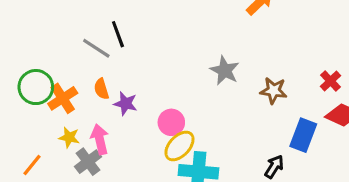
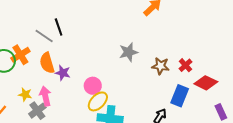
gray star: (225, 71) -> (128, 52), turned 30
red cross: (331, 81) -> (186, 65), moved
orange semicircle: (101, 89) -> (47, 63), size x1.5
orange cross: (63, 98) -> (20, 55), moved

